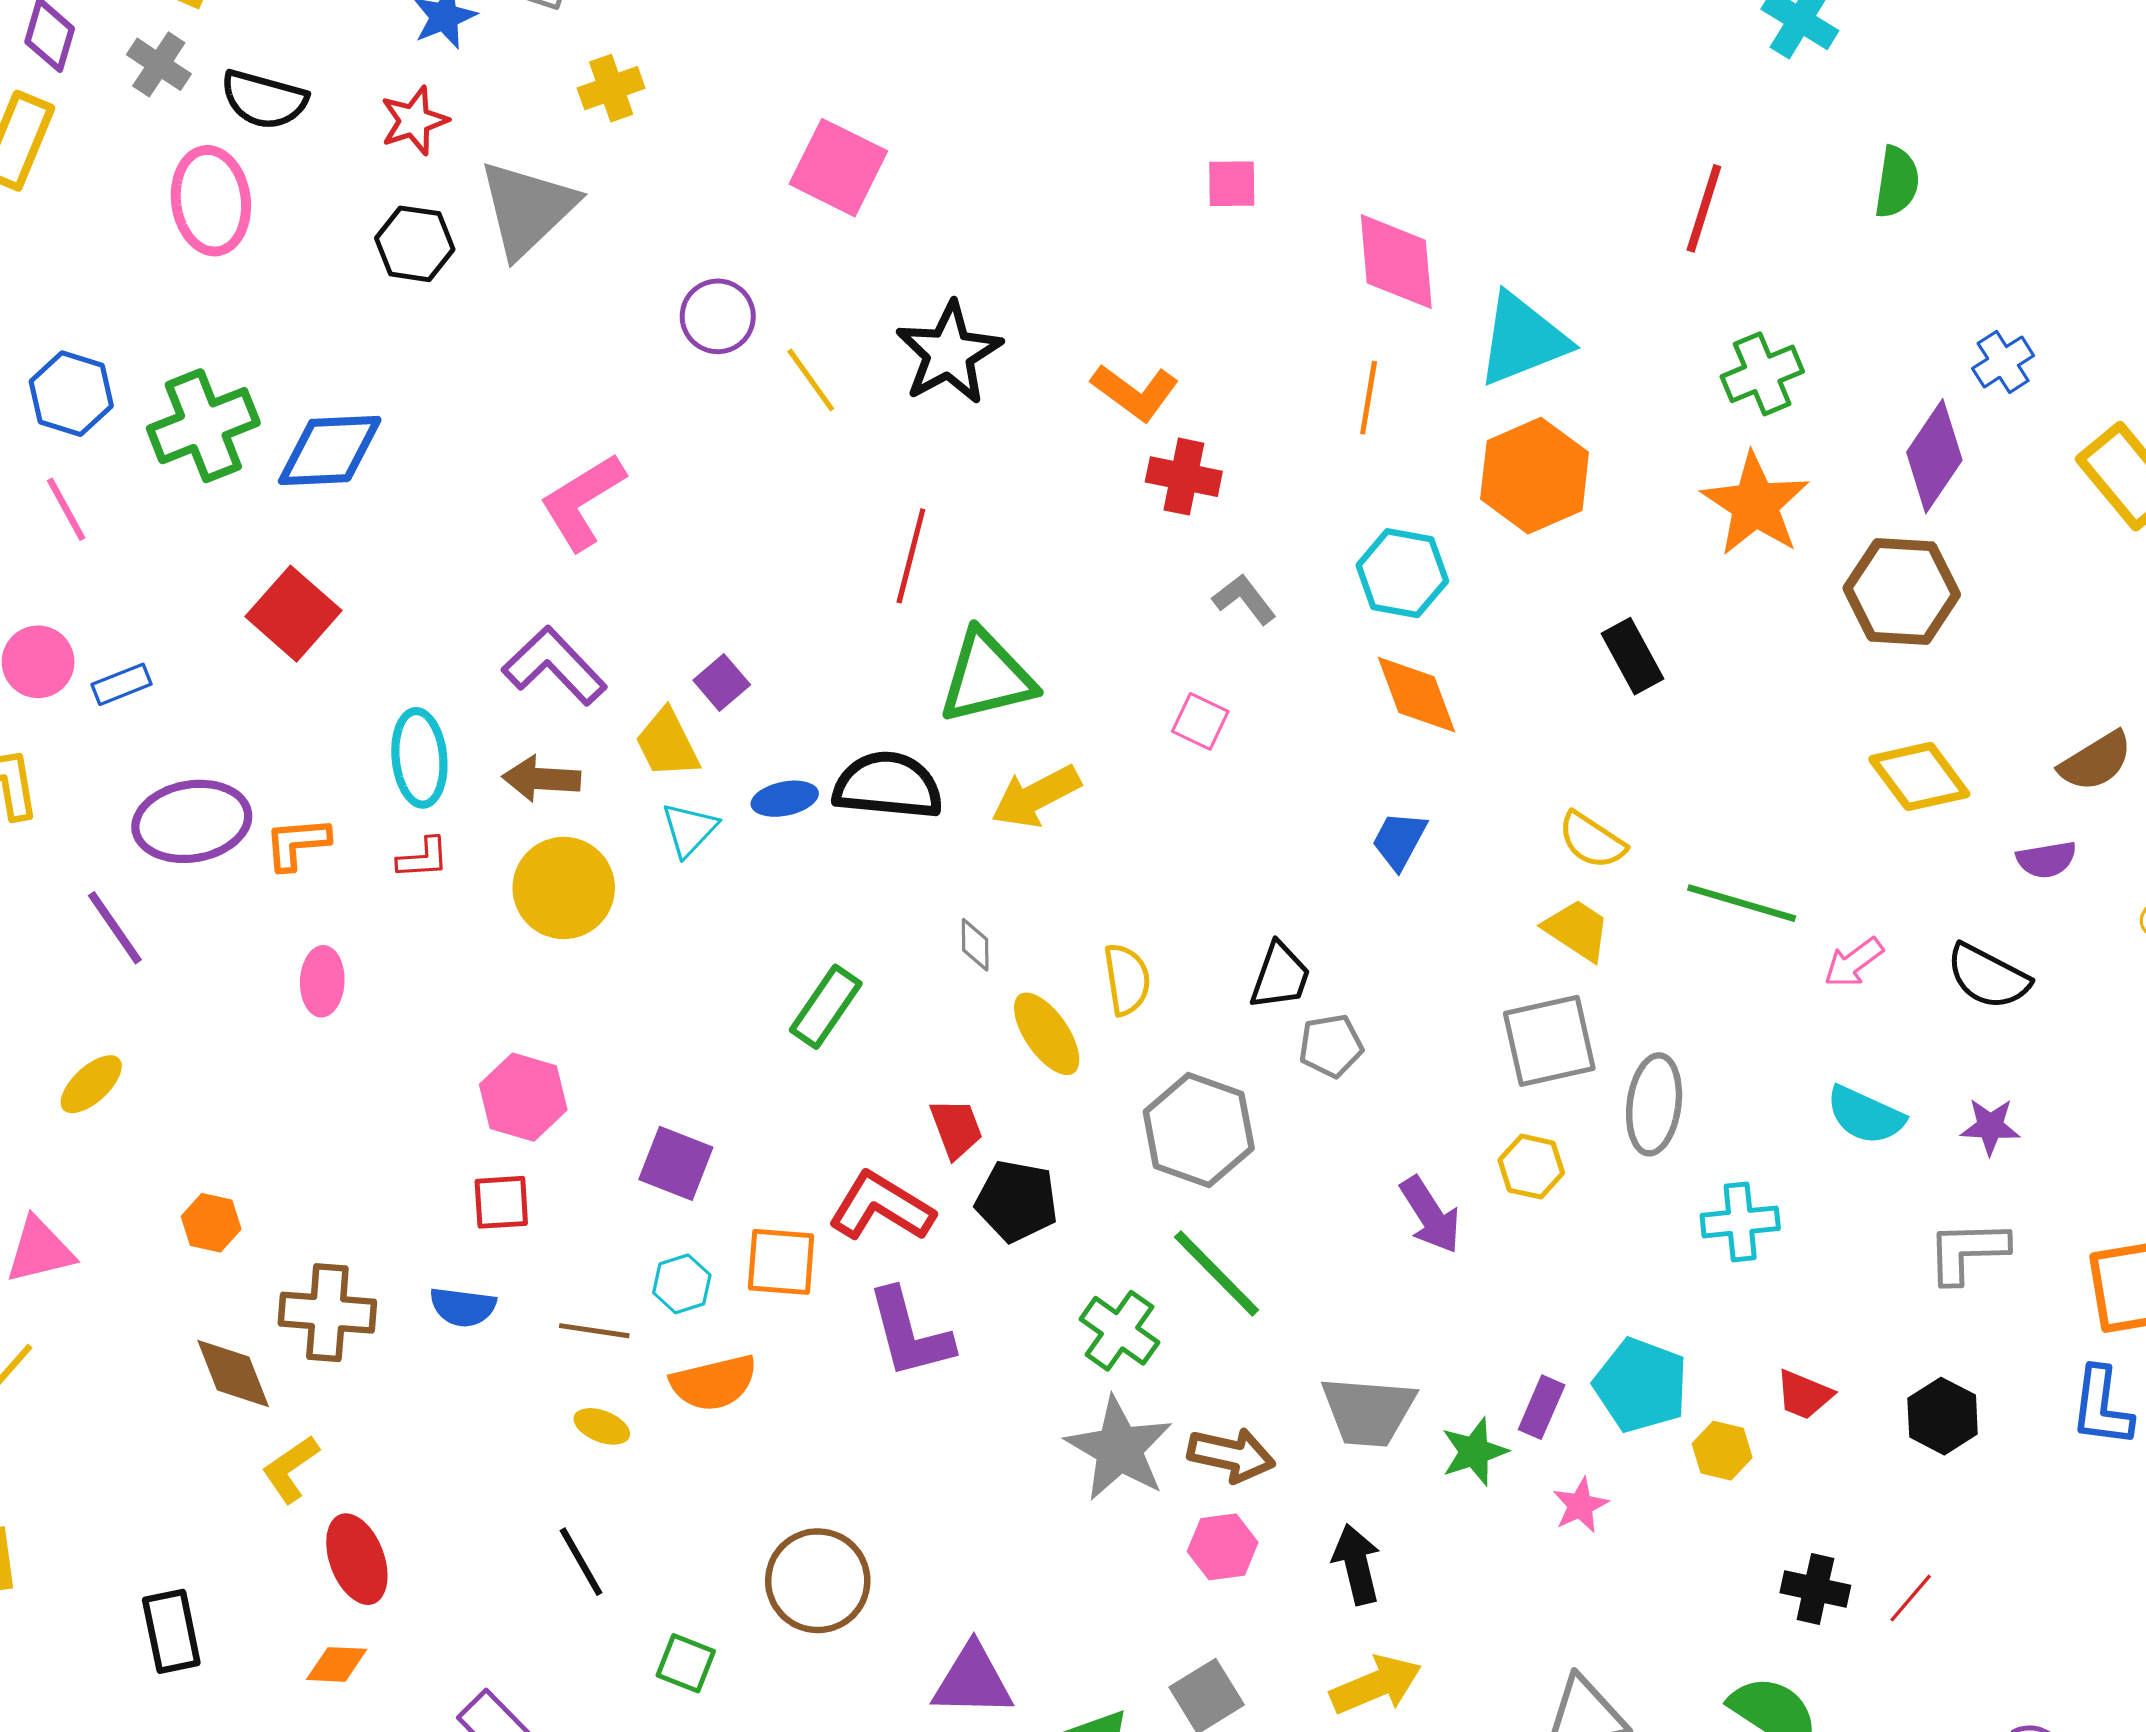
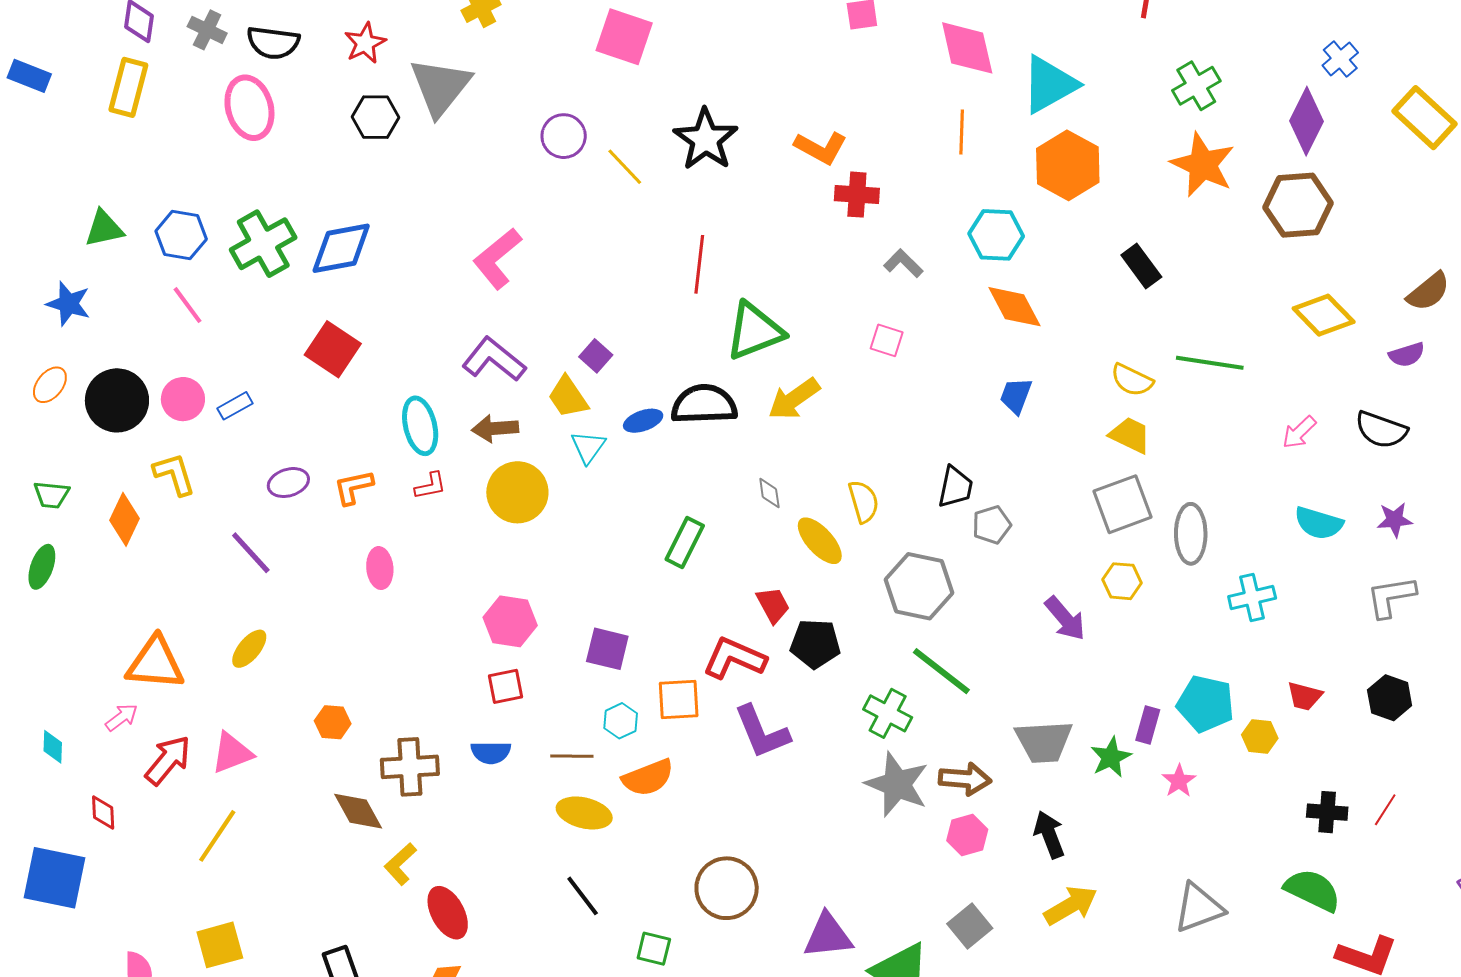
purple ellipse: (192, 821) -> (288, 483), size x0.6
green line: (1742, 903) -> (1210, 363), moved
yellow ellipse: (602, 1426) -> (584, 813), size x1.6

